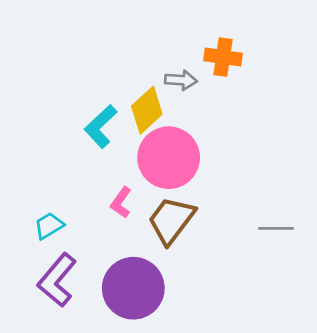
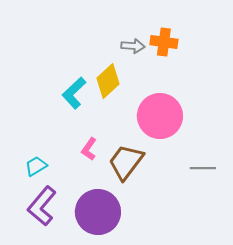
gray arrow: (181, 80) -> (133, 46), moved
pink circle: (169, 158) -> (160, 116), moved

